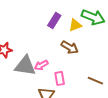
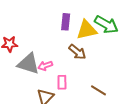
purple rectangle: (54, 21) -> (66, 22), turned -35
yellow triangle: (75, 25) -> (87, 30), size x1.5

